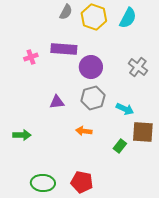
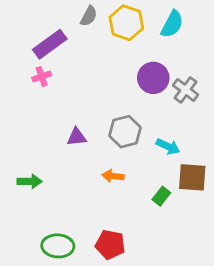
purple rectangle: (64, 49) -> (50, 44), moved, turned -40
purple circle: (91, 67) -> (153, 78), moved

